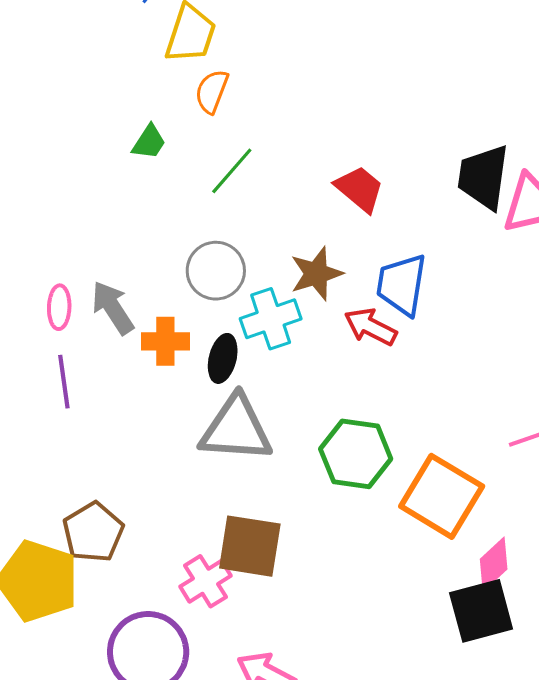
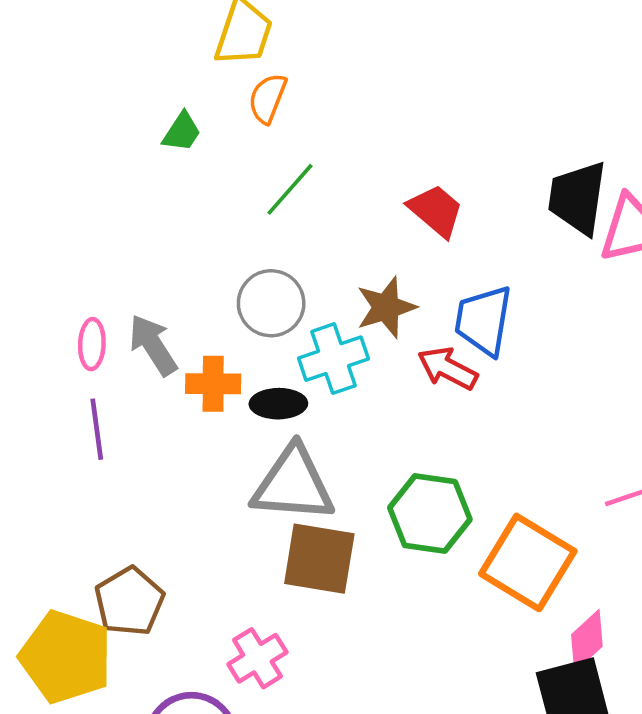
green trapezoid: (149, 142) -> (182, 132), moved
black ellipse: (223, 358) -> (278, 404), turned 75
brown square: (250, 546) -> (319, 559), moved

